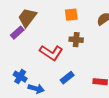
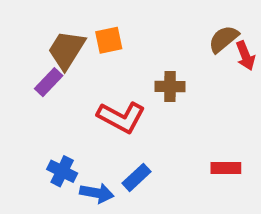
orange square: (71, 15) -> (109, 40), moved
blue rectangle: (67, 78) -> (136, 177), moved

